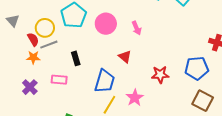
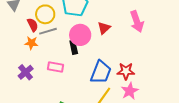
pink circle: (106, 24) -> (80, 35), moved
pink arrow: (137, 28) -> (137, 21), size x1.5
red triangle: (125, 57) -> (104, 28), moved, turned 32
red star: (160, 75) -> (126, 71), moved

